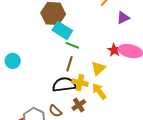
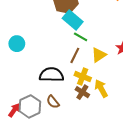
yellow triangle: (98, 68) -> (99, 55), moved
black semicircle: (64, 85) -> (51, 75), moved
brown cross: (79, 105) -> (82, 92), moved, turned -32

